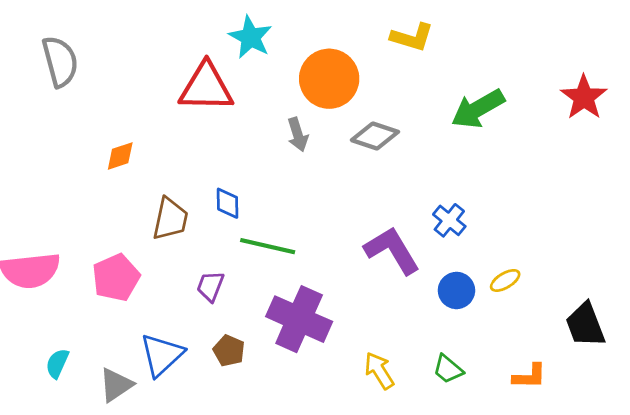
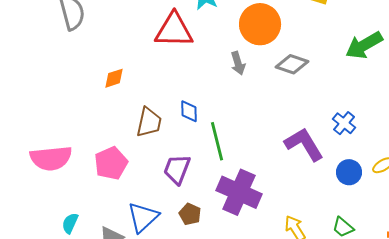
green line: (268, 246) -> (217, 141), turned 63
purple trapezoid: (210, 286) -> (177, 169), size x1.4

